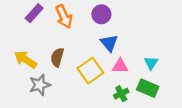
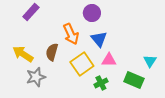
orange arrow: (64, 17) -> (71, 34), moved
cyan triangle: (151, 63) -> (150, 61), moved
green cross: (121, 94) -> (101, 83), moved

